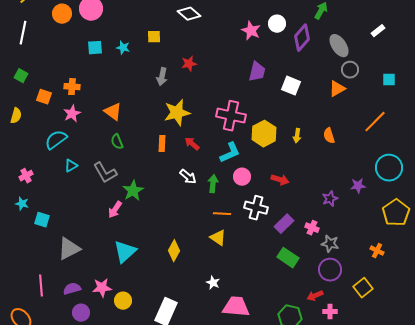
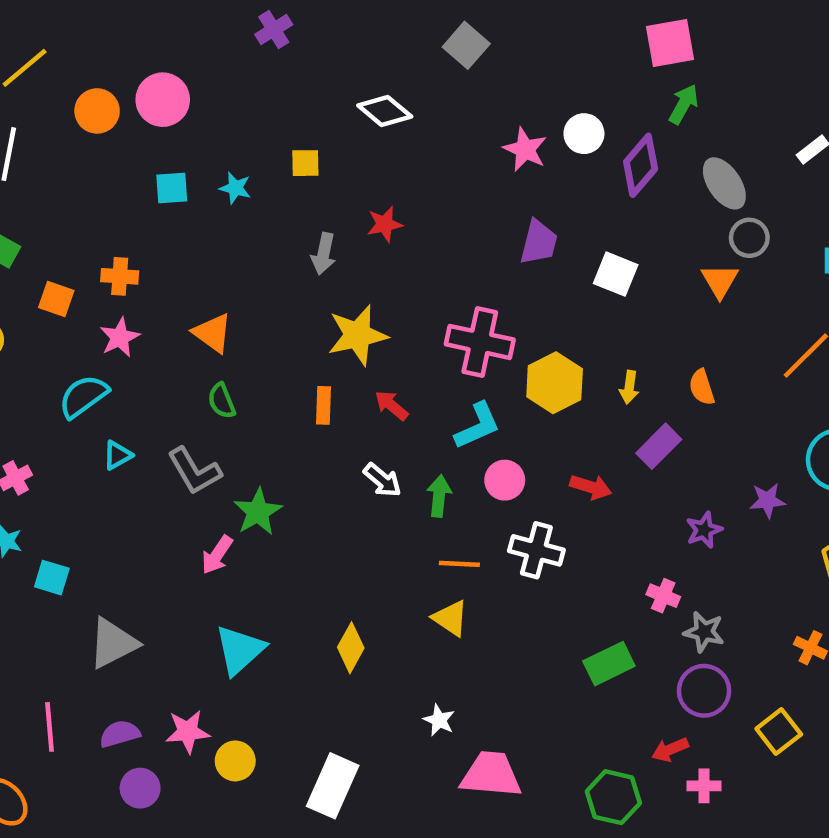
orange triangle: (337, 89) -> (720, 281), turned -30
purple rectangle: (284, 224) -> (659, 446), moved
green rectangle: (288, 258) -> (609, 664), turned -60

